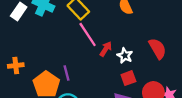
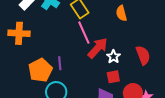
red arrow: (106, 49) -> (98, 48), size x1.6
orange cross: (16, 66) -> (19, 33), moved, size x1.5

